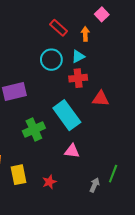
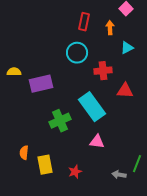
red rectangle: (59, 28) -> (84, 22), turned 60
cyan triangle: (78, 57) -> (127, 48), moved
gray arrow: (95, 185) -> (119, 175), turned -104

